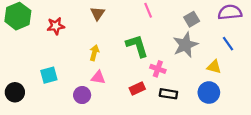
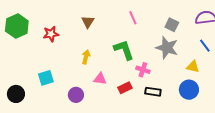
gray square: (192, 19) -> (172, 25), turned -32
gray star: (185, 45) -> (167, 48), turned -30
pink triangle: (98, 77) -> (100, 79), moved

